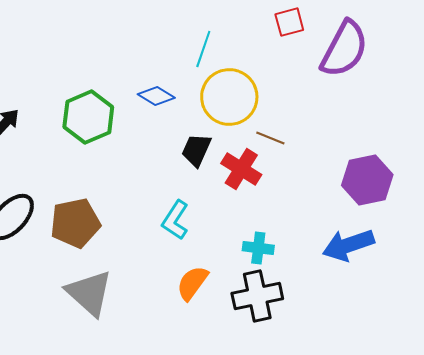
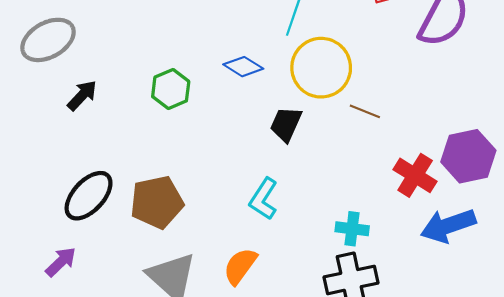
green hexagon: (88, 117) -> (171, 89), size x0.7
red cross: (241, 169) -> (415, 175), moved
orange semicircle: (192, 283) -> (240, 266), moved

